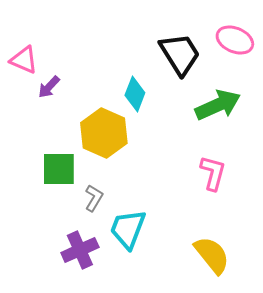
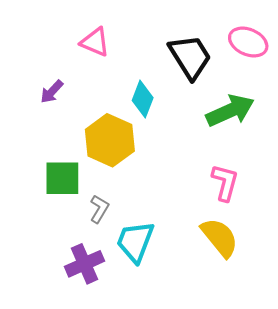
pink triangle: (24, 60) -> (95, 42), moved
yellow semicircle: (212, 255) -> (220, 237), moved

